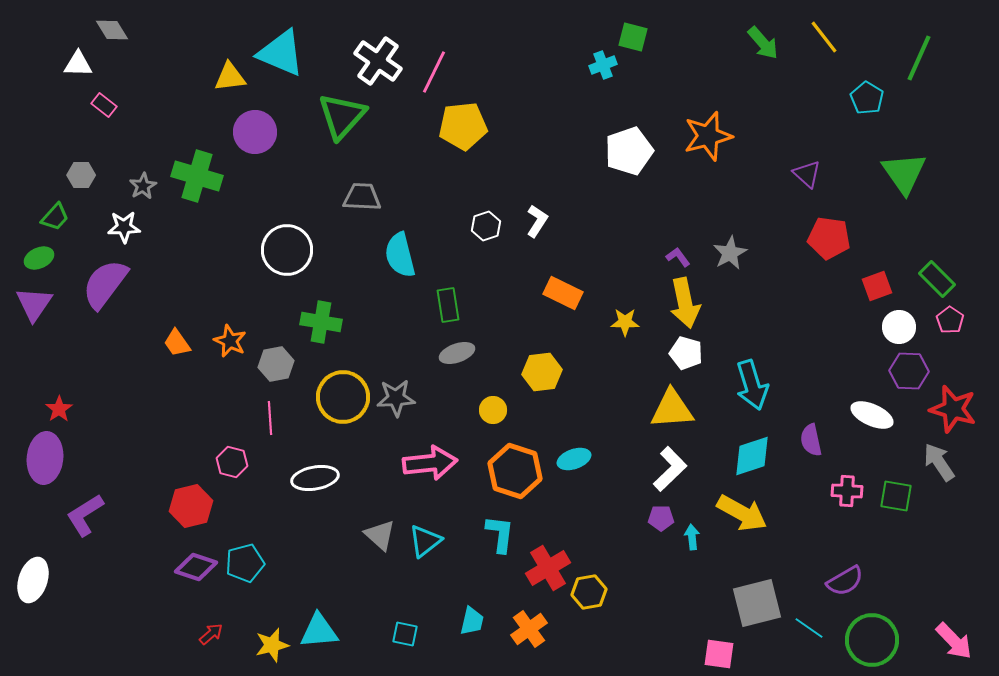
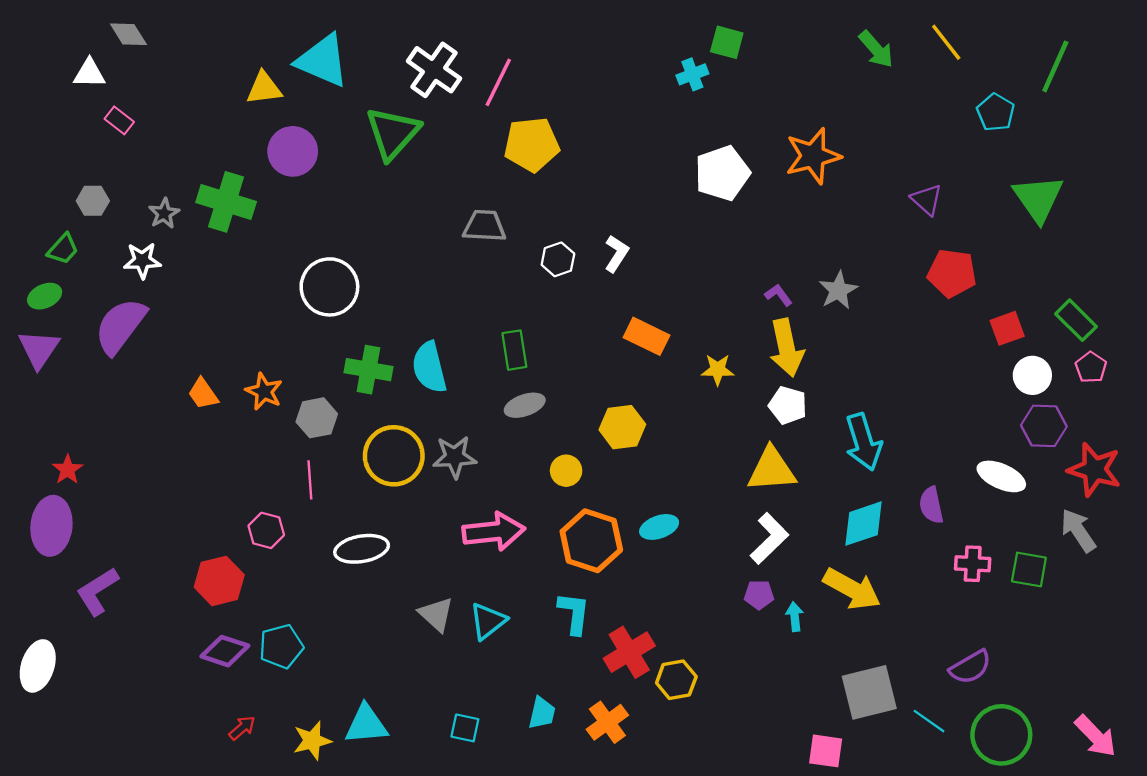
gray trapezoid: (362, 197) -> (484, 226), moved
cyan semicircle: (400, 255) -> (429, 367), moved

